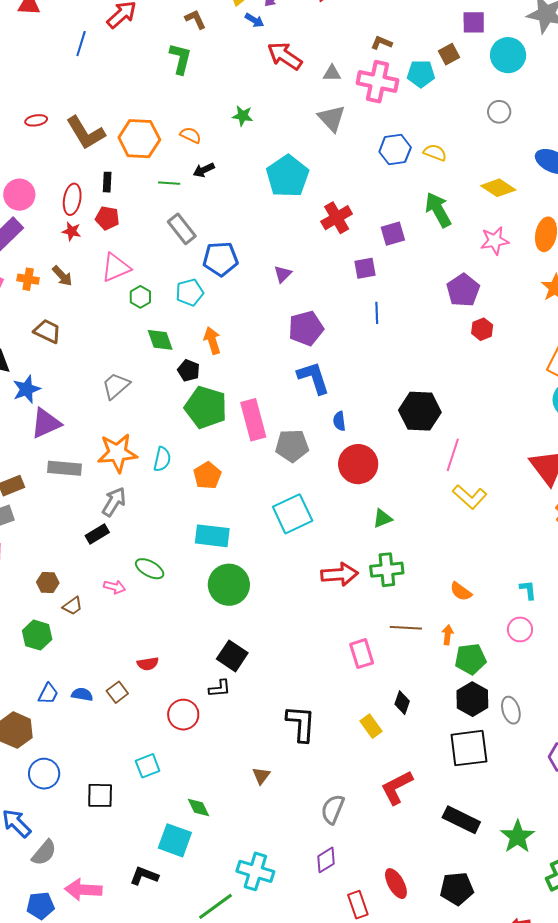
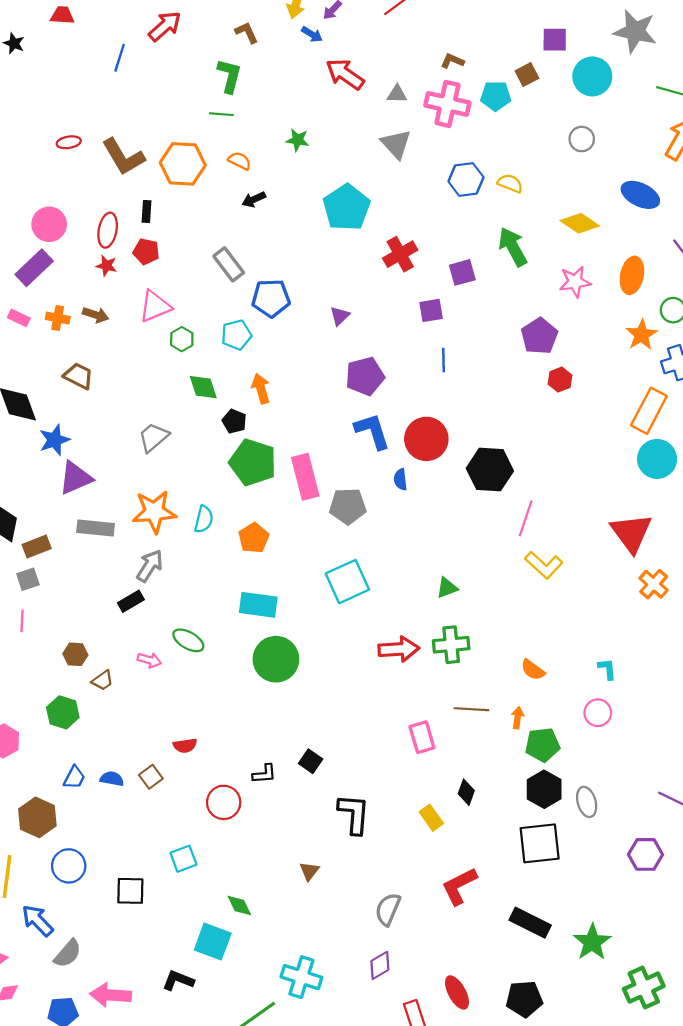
green line: (169, 183) -> (221, 114), moved
brown arrow: (62, 276) -> (96, 315), turned -30
red circle: (358, 464) -> (426, 439), moved
black square: (232, 656) -> (311, 761), moved, size x0.7

